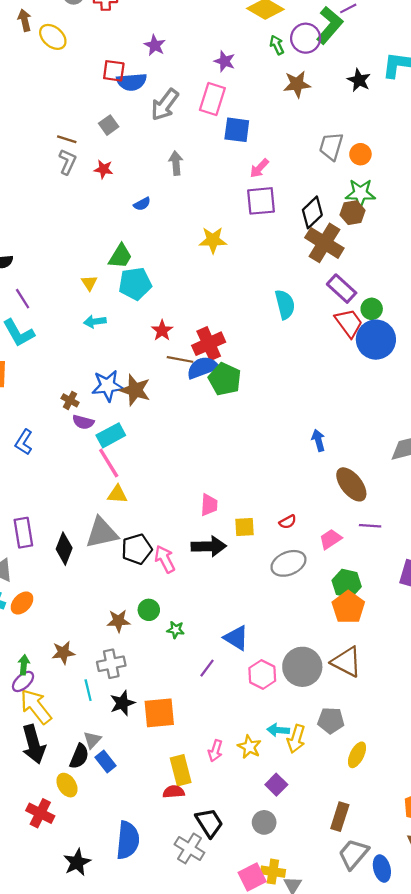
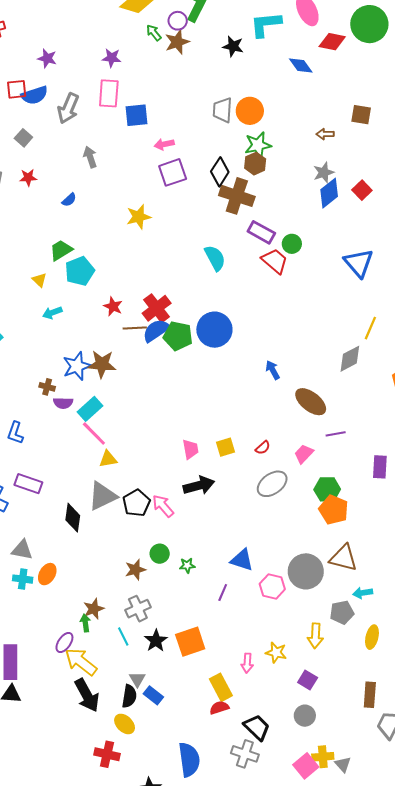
purple circle: (306, 38) -> (178, 21), size x0.7
brown star: (297, 84) -> (177, 42), moved
orange circle: (360, 154) -> (250, 111), size x1.4
pink arrow: (259, 168) -> (164, 144), turned 48
green trapezoid: (120, 256) -> (61, 250), turned -140
blue circle: (376, 340) -> (214, 330), moved
yellow square: (245, 527) -> (225, 447), moved
purple rectangle: (23, 533) -> (28, 484), moved, turned -48
green arrow: (24, 665) -> (85, 623), moved
cyan arrow: (278, 730) -> (363, 593), moved

